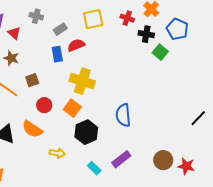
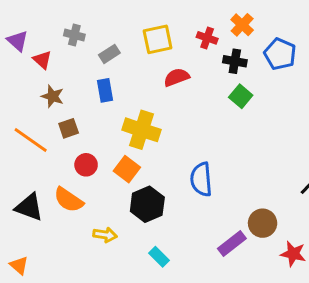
red semicircle: (76, 45) -> (176, 77), moved
green square: (160, 52) -> (241, 96), moved
brown star: (11, 58) -> (53, 96), moved
purple rectangle: (121, 159) -> (232, 244), moved
brown circle: (163, 160) -> (263, 223), moved

